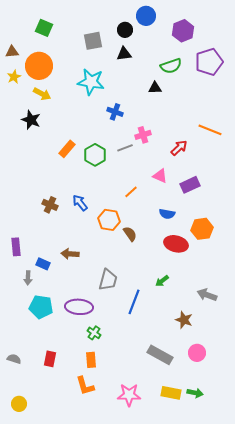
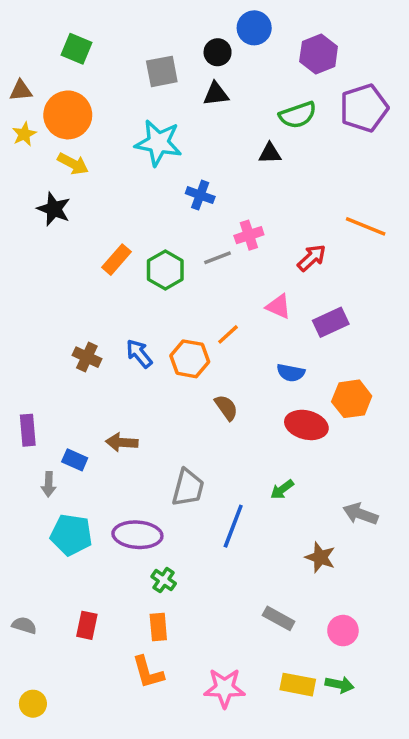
orange hexagon: (109, 220) -> (190, 359), moved
pink circle: (197, 353) -> (343, 631), moved
gray rectangle: (160, 355) -> (279, 618), size x0.7

